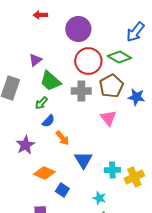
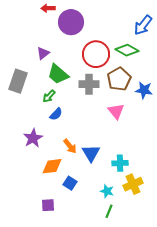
purple circle: (78, 29) -> (71, 22), moved
orange arrow: (62, 138) -> (70, 146), moved
orange diamond: (44, 173) -> (52, 166), turned -30
yellow cross: (134, 177) -> (133, 184), moved

